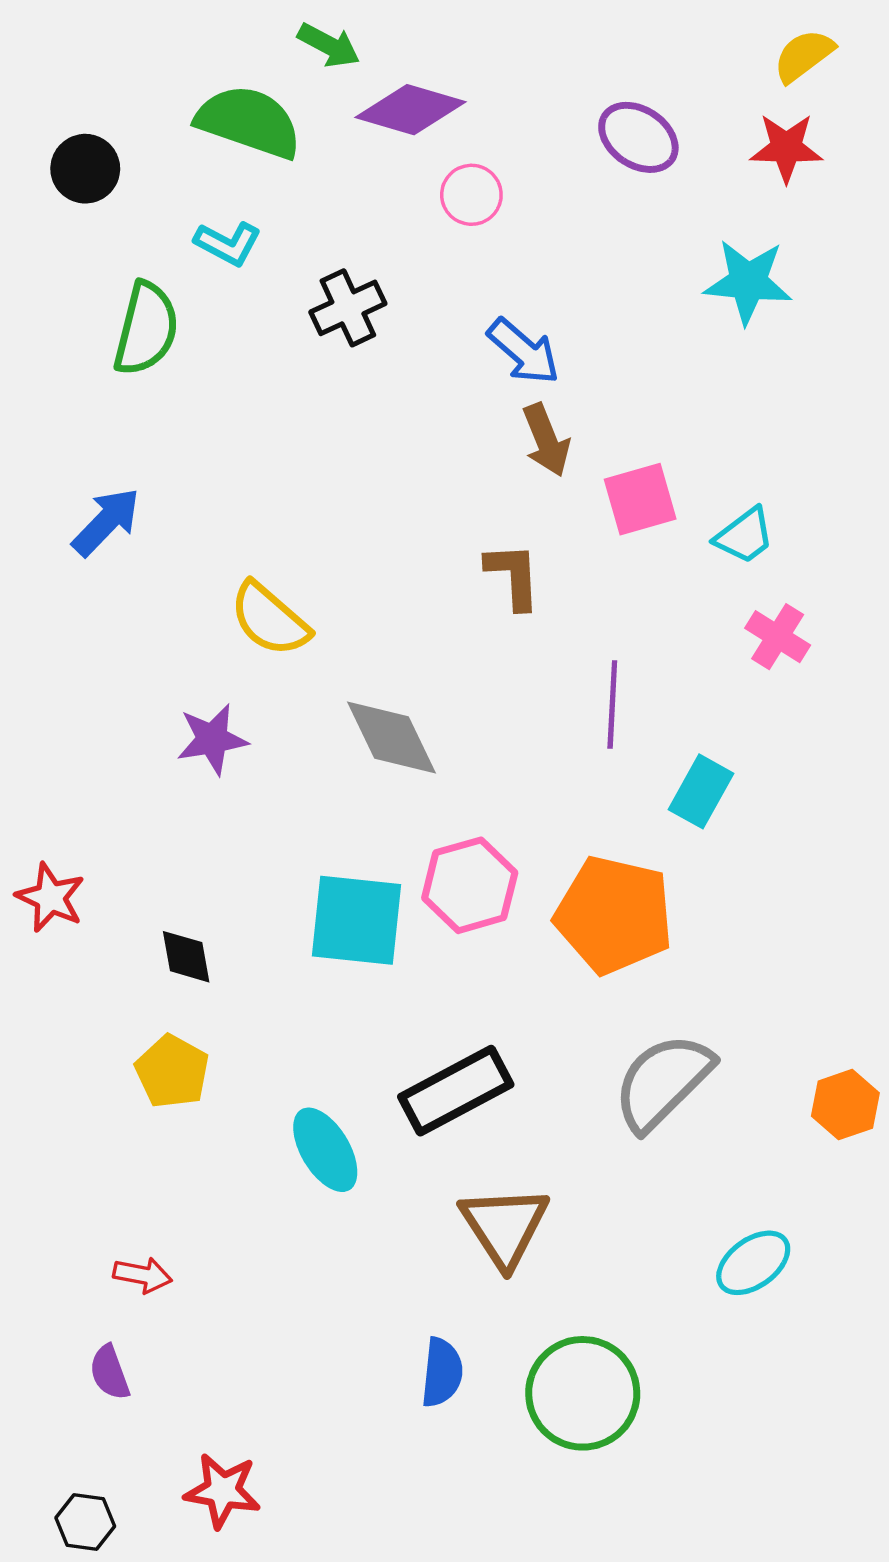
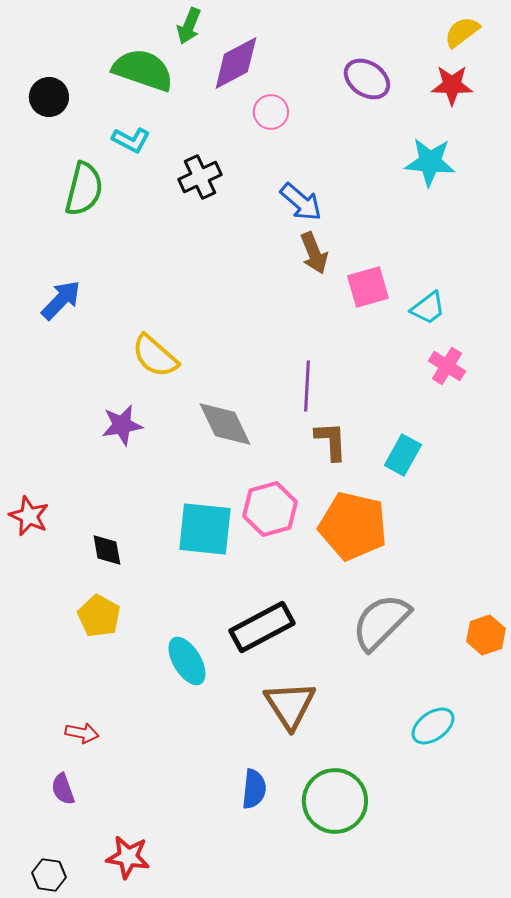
green arrow: (329, 45) -> (189, 26), turned 84
purple diamond: (411, 110) -> (236, 63), turned -44
brown L-shape: (513, 576) -> (331, 441), moved
purple line: (612, 704) -> (307, 386), moved

